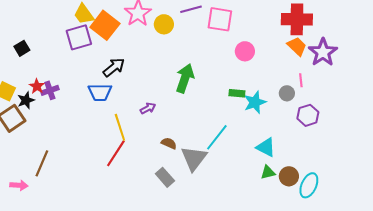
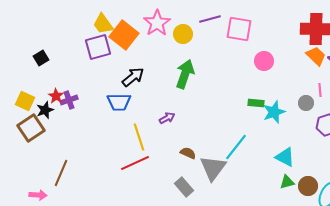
green arrow: (185, 78) -> (185, 74), moved
red line: (116, 153) -> (135, 163), turned 32

